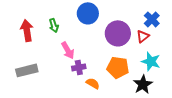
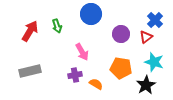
red arrow: (27, 30) -> (30, 31), turned 40
purple circle: (118, 33) -> (121, 34), size x0.7
pink arrow: (68, 50) -> (82, 52), moved
purple cross: (79, 67) -> (75, 75), moved

